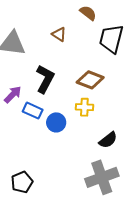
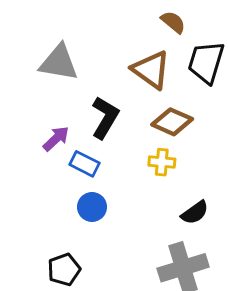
brown triangle: (59, 34) -> (151, 70), moved, size x1.8
blue circle: (56, 122) -> (92, 207), moved

